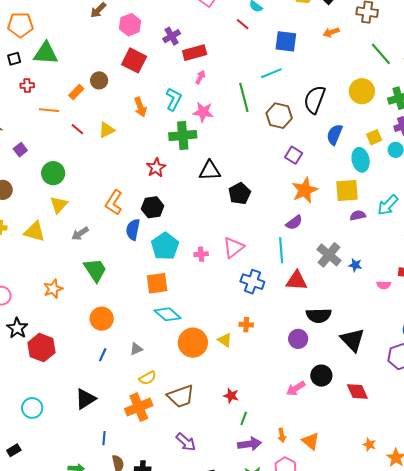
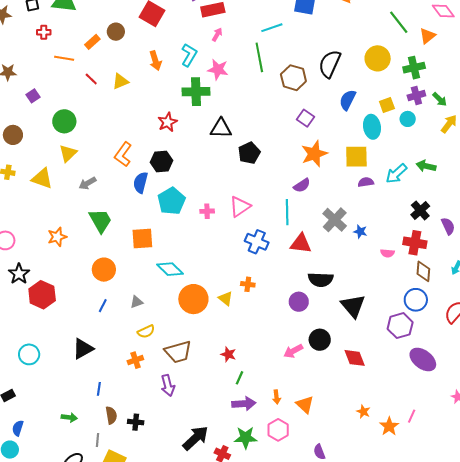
cyan line: (271, 73) -> (272, 28), moved
orange square: (157, 283) -> (142, 239), moved
orange cross: (139, 407) -> (135, 360), size x0.6
purple arrow: (186, 442) -> (168, 385), moved, turned 30

